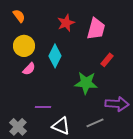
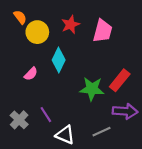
yellow circle: (24, 46) -> (37, 32), moved
red rectangle: (107, 60) -> (120, 80), moved, size x1.5
purple line: (43, 107) -> (46, 115), turned 56
gray cross: (18, 127) -> (19, 120), moved

